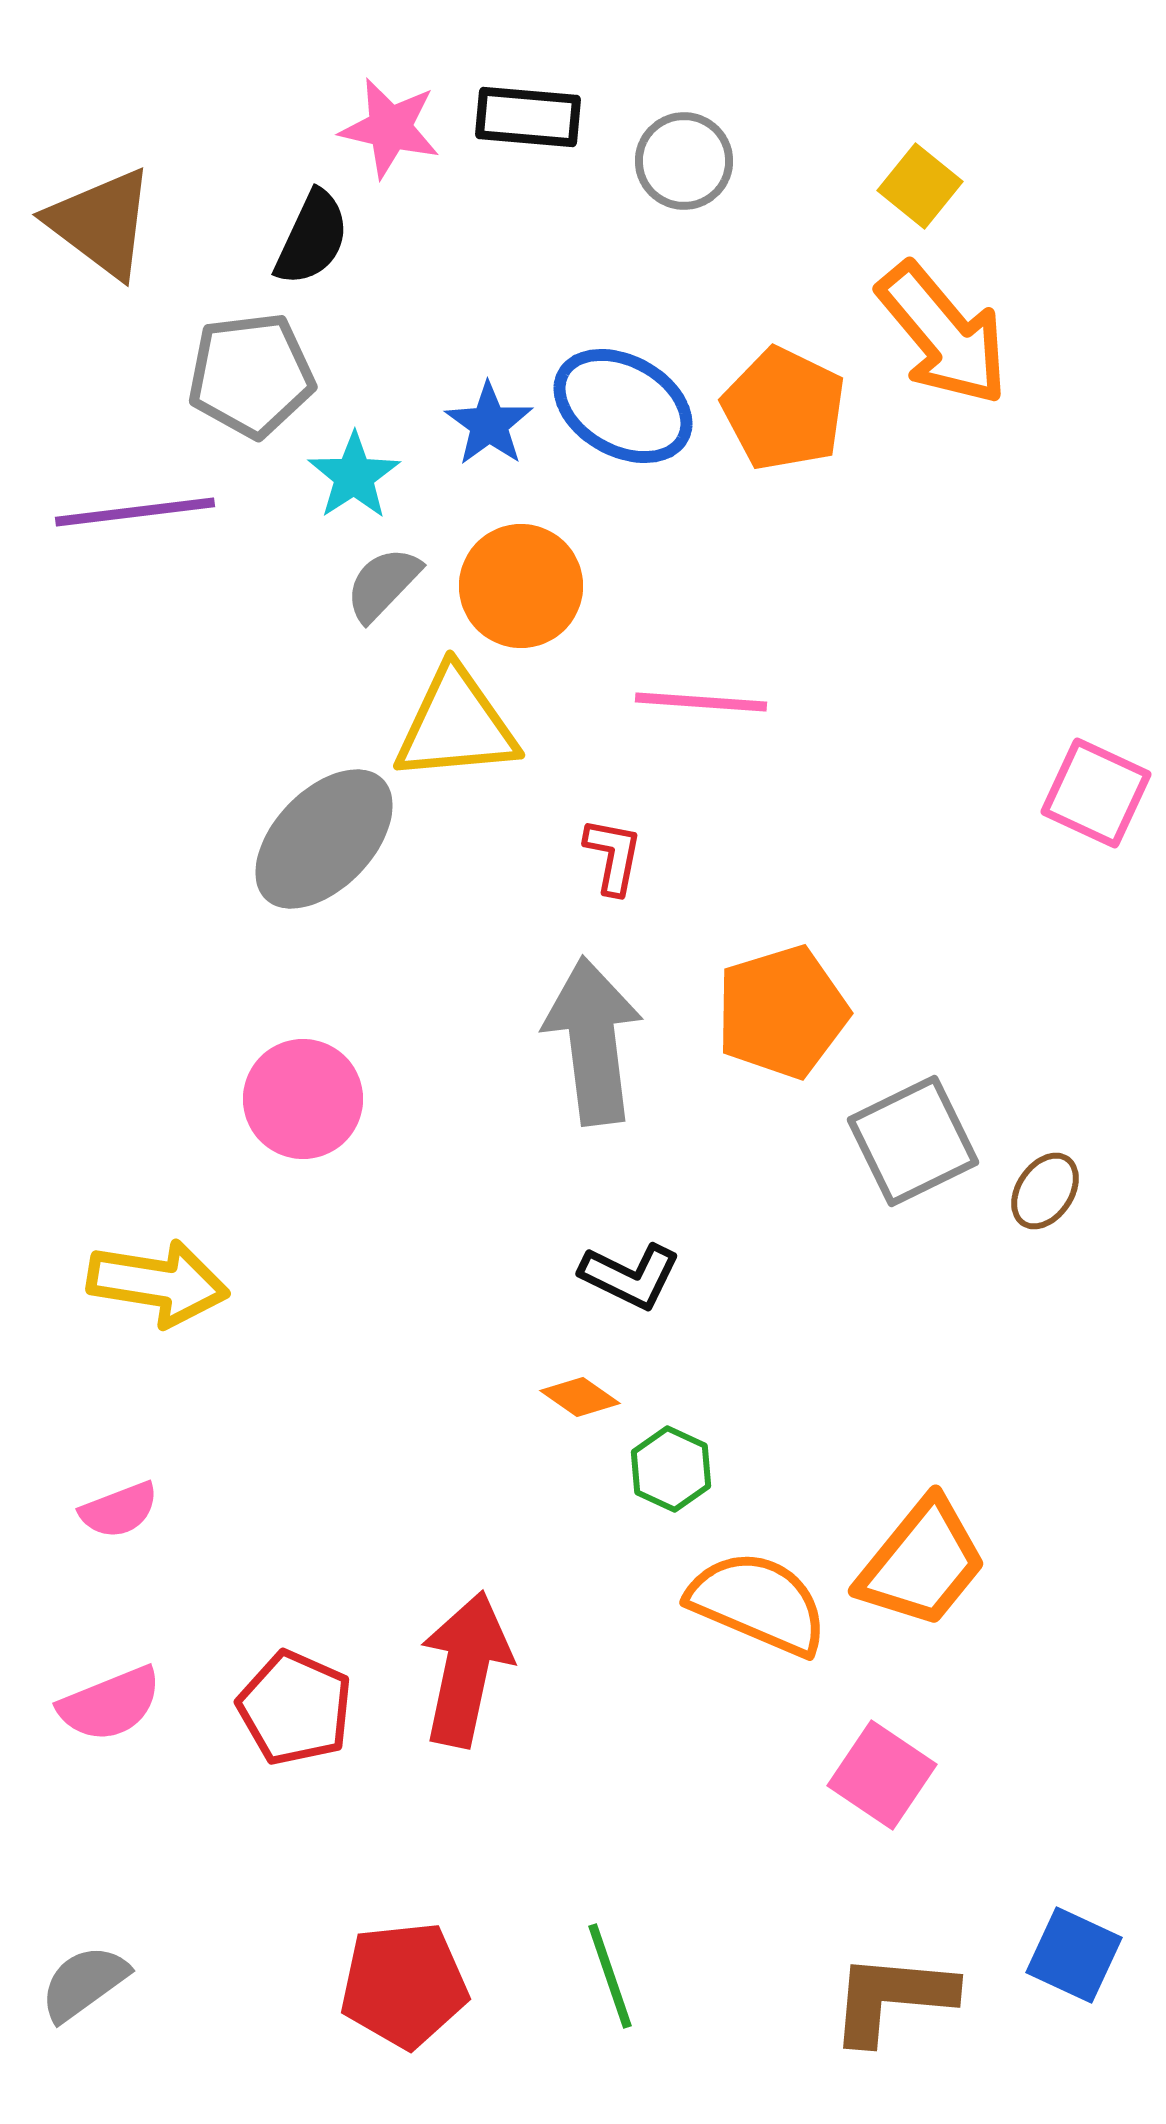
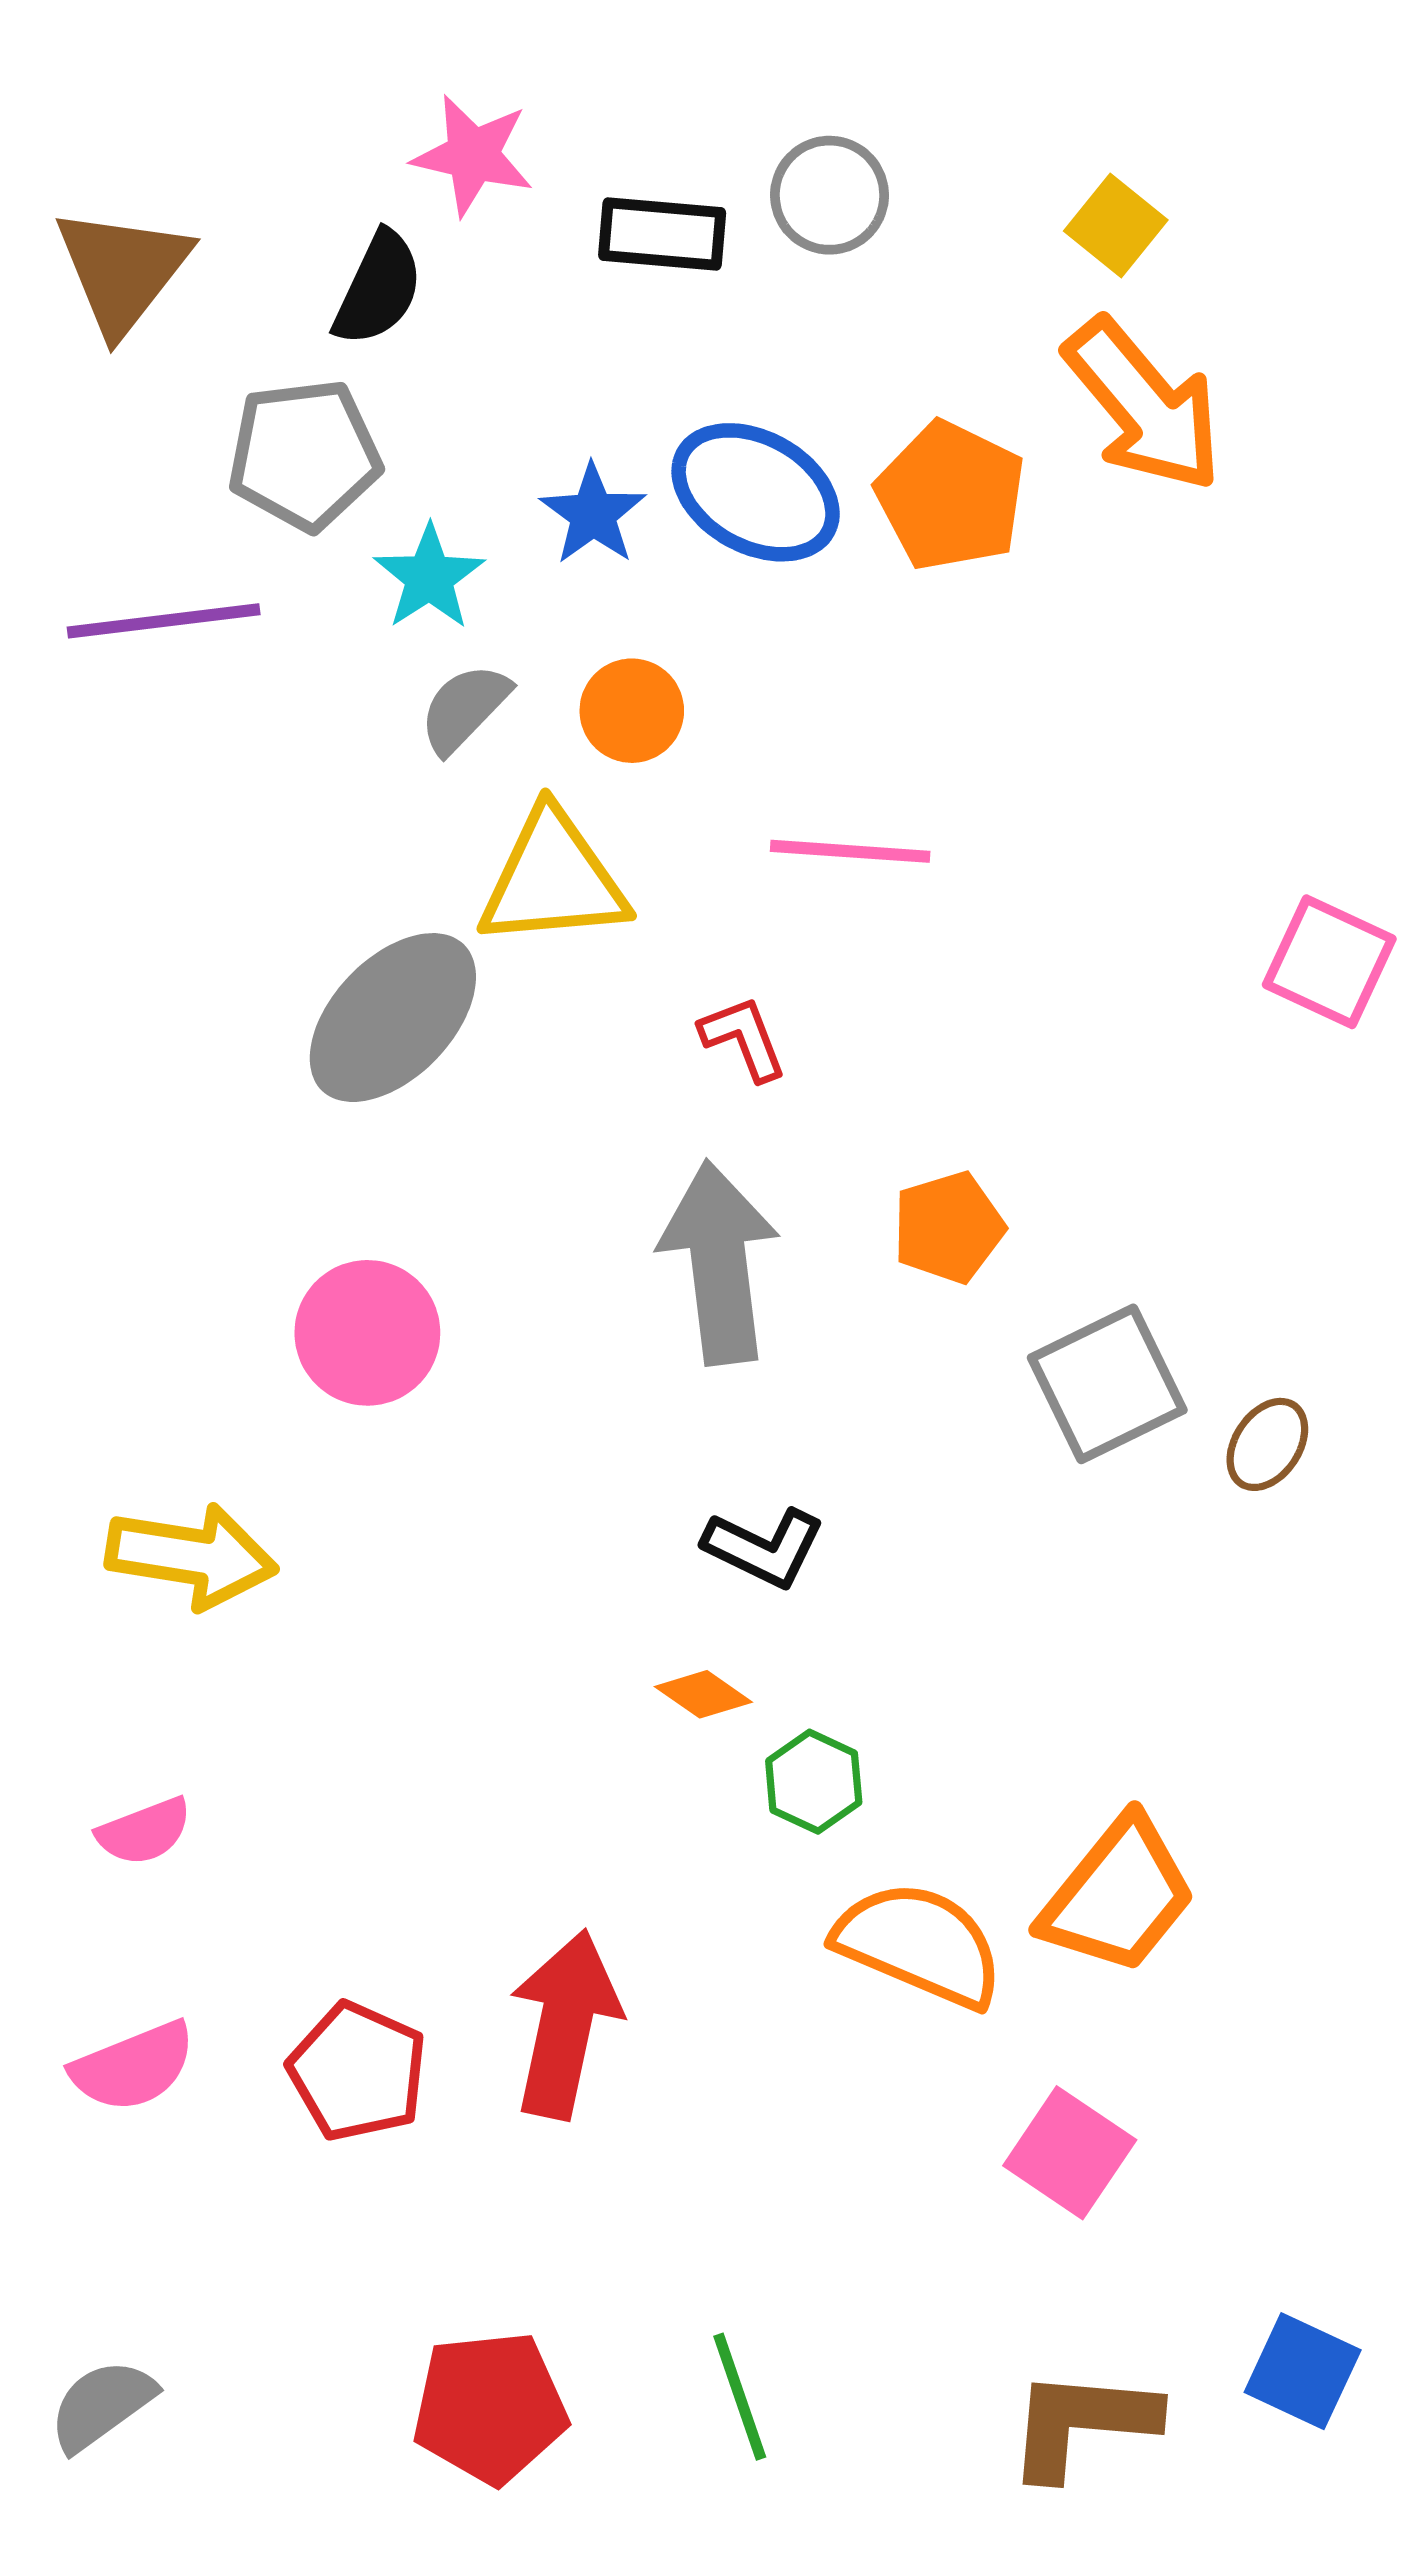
black rectangle: (528, 117) -> (662, 234), moved
brown triangle: (101, 223) -> (122, 270), turned 31
orange circle: (521, 586) -> (632, 711), size x0.7
red L-shape: (613, 856) -> (743, 1038), turned -32
orange pentagon: (782, 1012) -> (948, 1227), size x0.7

